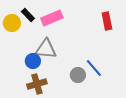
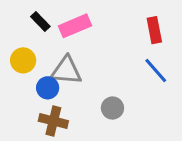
yellow circle: (12, 23) -> (23, 60), moved
blue line: (94, 68) -> (156, 70), moved
brown cross: (37, 84) -> (53, 121), turned 30

